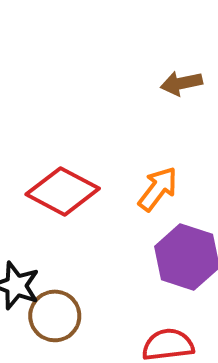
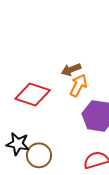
brown arrow: (181, 83) -> (71, 70), moved

